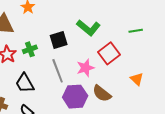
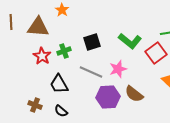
green L-shape: (88, 28) -> (130, 41), moved
red square: (109, 53) -> (156, 53), moved
gray line: (58, 71) -> (91, 72), turned -45

